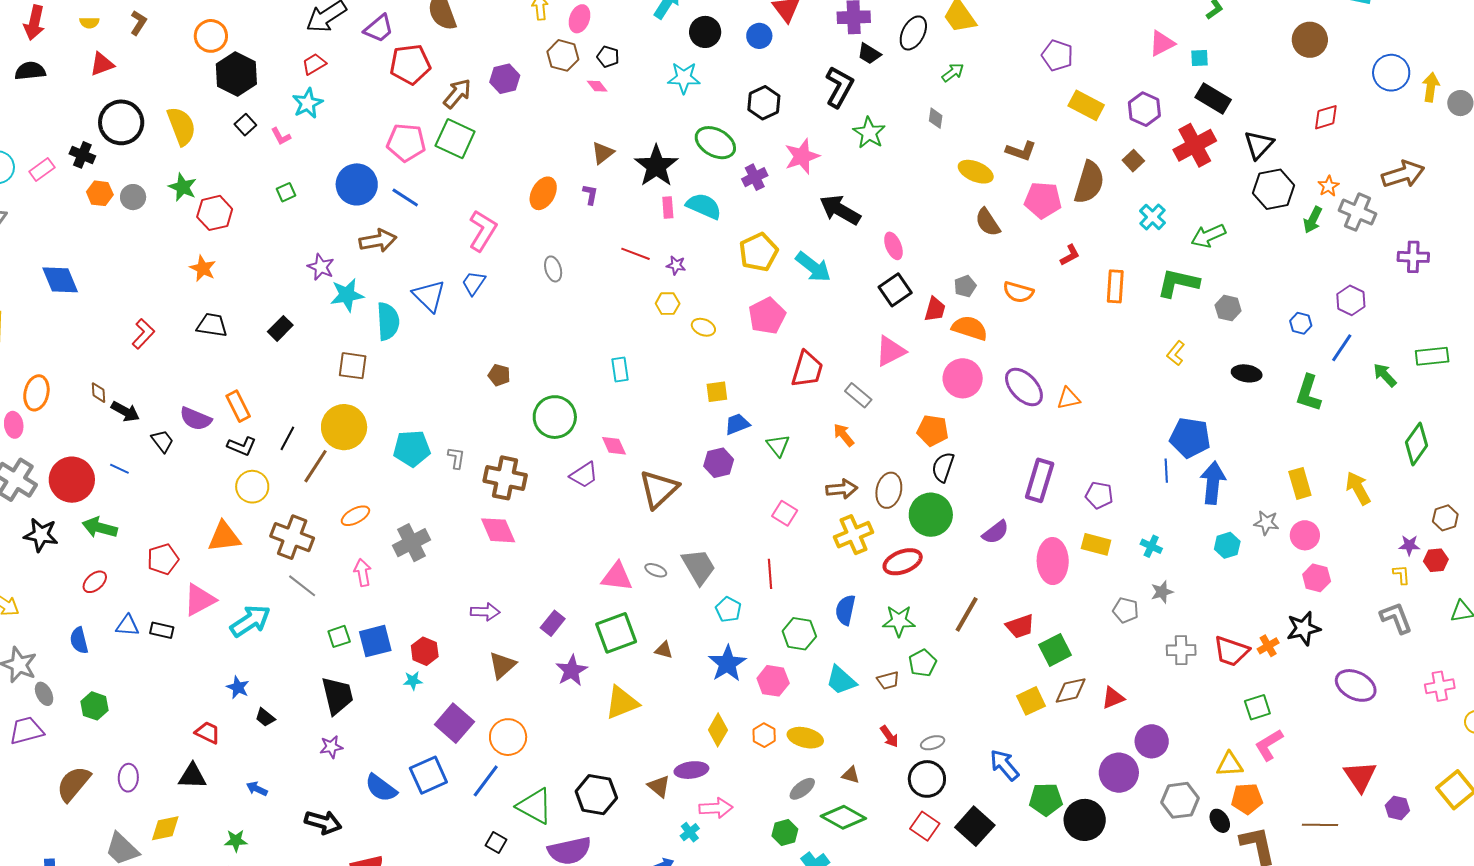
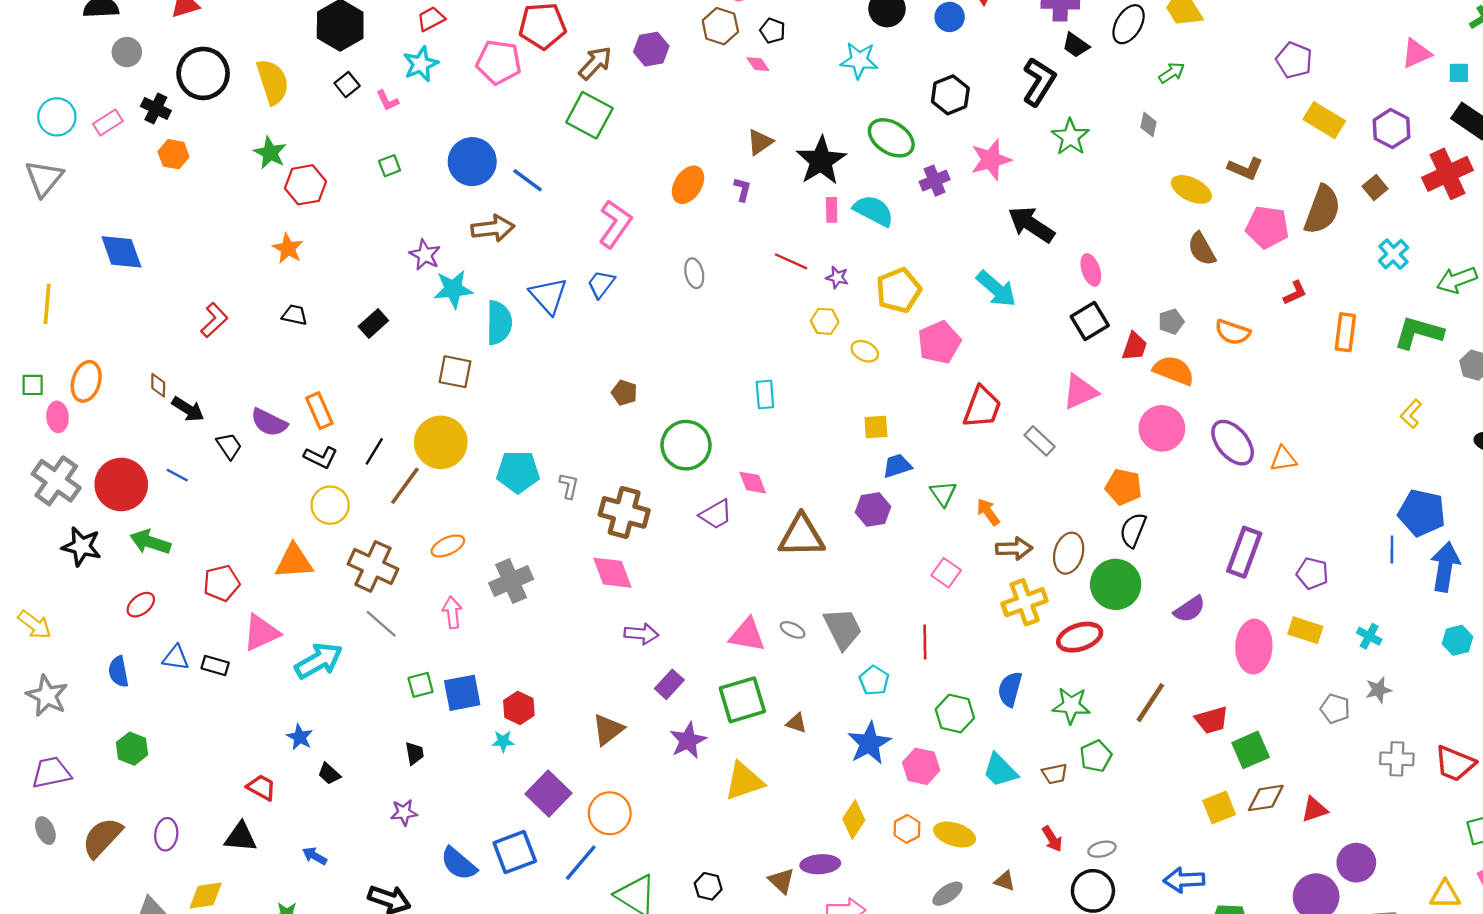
pink pentagon: (406, 143) -> (499, 62), moved
gray circle: (133, 197) -> (127, 52), moved
yellow pentagon: (759, 252) -> (899, 290), moved
black trapezoid: (212, 325) -> (295, 315), size x0.7
orange arrow: (844, 435) -> (988, 512), moved
brown triangle: (659, 489) -> (802, 536), turned 39
purple arrow: (485, 612) -> (641, 634), moved
gray ellipse: (44, 694) -> (45, 831), moved
black trapezoid: (337, 696) -> (414, 753), size x0.5
blue arrow: (1004, 765) -> (1184, 880), turned -56
black hexagon: (596, 795) -> (708, 886), size x0.6

